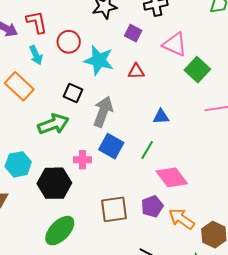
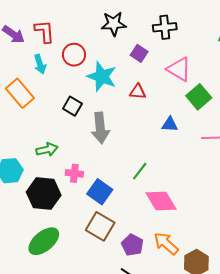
gray arrow: (103, 112) -> (100, 128), turned 148
blue triangle: (161, 117) -> (170, 124), moved
green arrow: (53, 124) -> (47, 149), moved, size x0.7
blue square: (111, 146) -> (100, 192), moved
purple pentagon: (152, 206) -> (132, 245), moved, turned -30
brown square: (114, 209) -> (100, 226), turned 32

